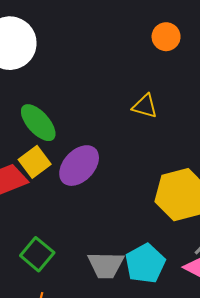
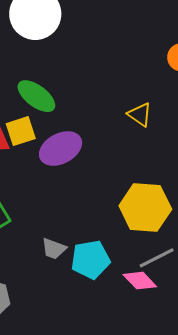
green ellipse: (38, 123) -> (36, 96), turned -30
gray trapezoid: (106, 265) -> (54, 249), size x0.7

